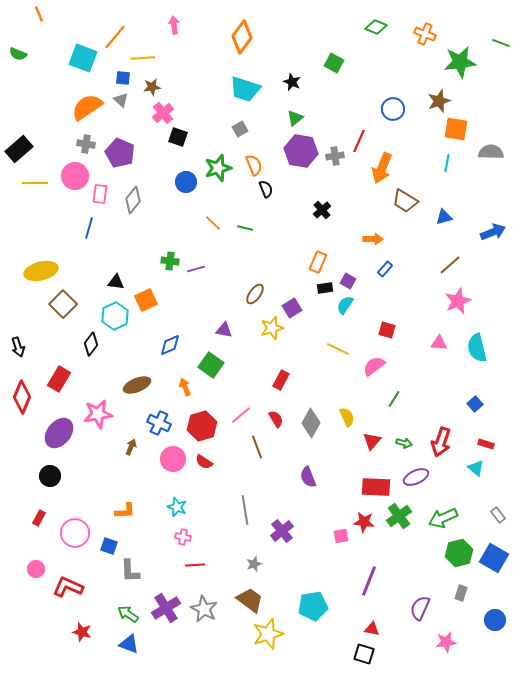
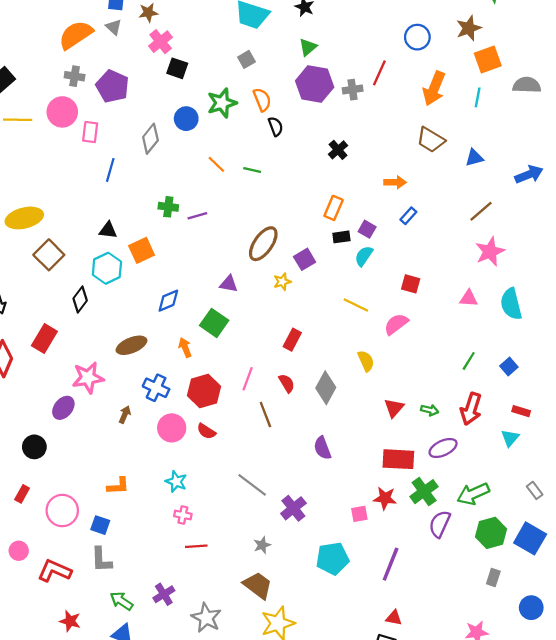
orange square: (456, 129) -> (488, 59), turned -30
orange arrow: (382, 168) -> (434, 88), moved
gray diamond: (133, 200) -> (150, 139), moved
blue line: (89, 228) -> (110, 170), moved
brown ellipse: (255, 294) -> (263, 244), size x1.5
yellow star: (272, 328) -> (282, 282), size x0.7
green line: (394, 399) -> (469, 361), moved
pink line: (241, 415) -> (248, 379), turned -30
yellow semicircle: (347, 417) -> (366, 361), moved
purple ellipse: (59, 433) -> (63, 408), moved, size x0.7
cyan triangle: (476, 468) -> (510, 438), turned 30
gray line: (245, 510) -> (252, 485), turned -44
gray L-shape: (130, 571) -> (101, 560), moved
cyan pentagon: (313, 606) -> (332, 559), moved
purple cross: (166, 608) -> (164, 594), size x0.7
purple semicircle: (420, 608) -> (440, 524), moved
gray star: (204, 609) -> (206, 618), moved

